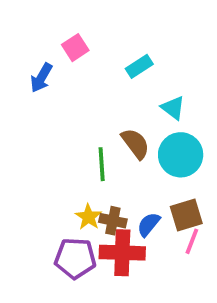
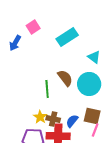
cyan rectangle: (139, 66) -> (67, 37), size x1.5
cyan triangle: (173, 108) -> (94, 57), moved
brown square: (186, 215) -> (92, 116), turned 30

